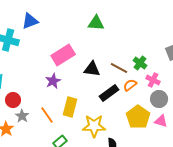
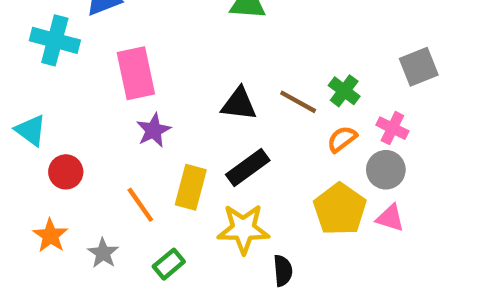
pink rectangle: (63, 55) -> (136, 73), moved, turned -70
pink cross: (153, 80) -> (392, 128), moved
orange semicircle: (130, 85) -> (342, 139), moved
black rectangle: (109, 93) -> (248, 168), moved
gray star: (22, 116) -> (103, 253), moved

